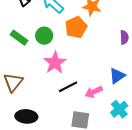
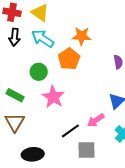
green rectangle: (19, 38) -> (15, 95), moved
black line: (68, 87) -> (70, 131), moved

